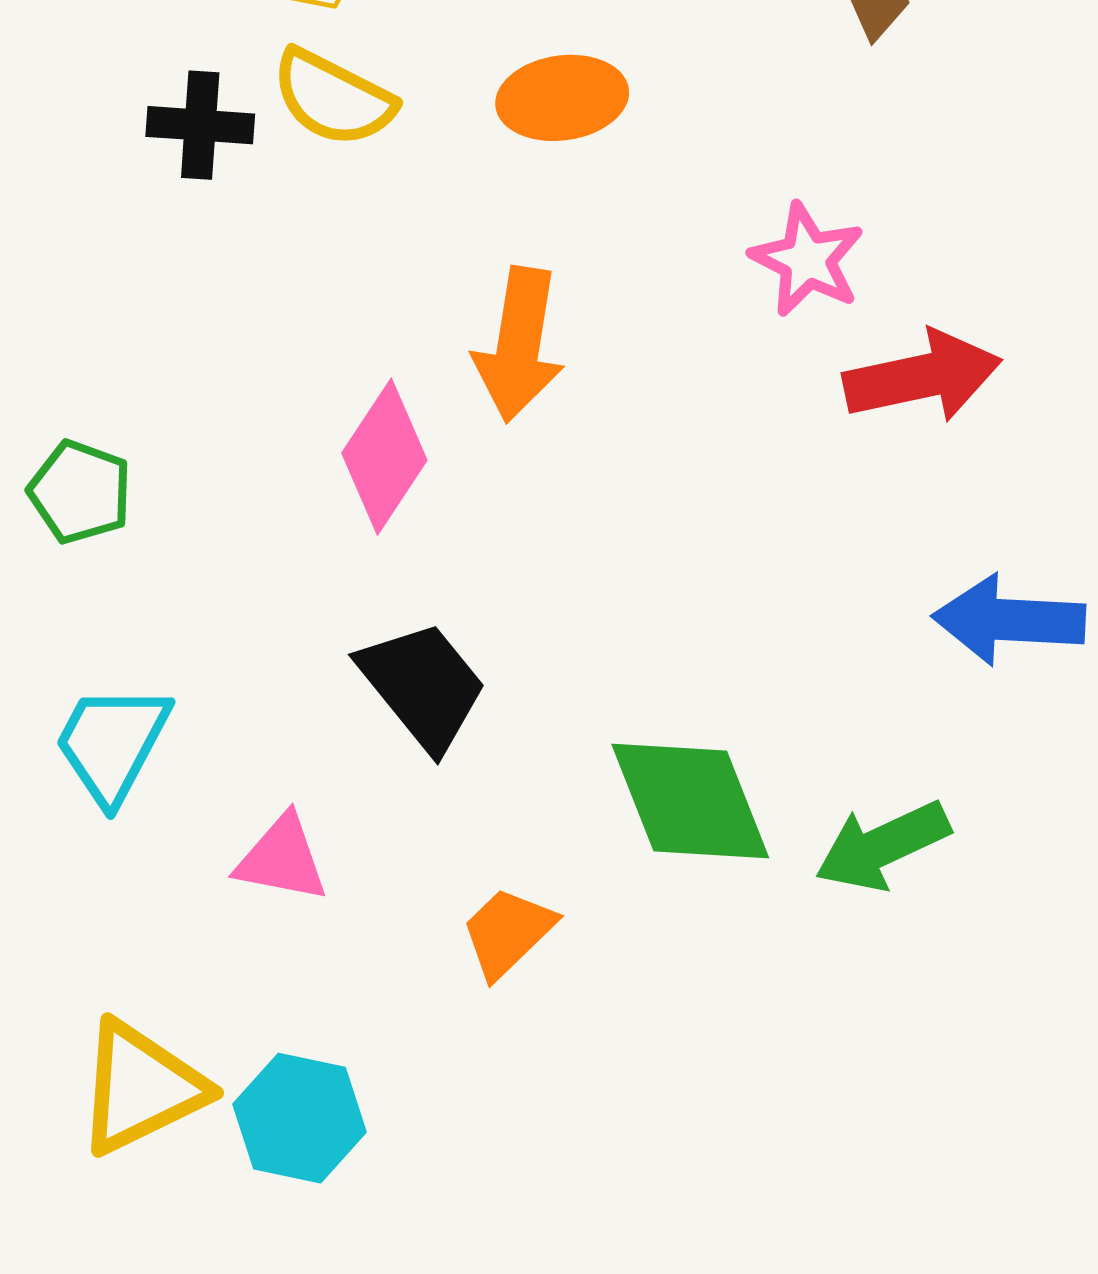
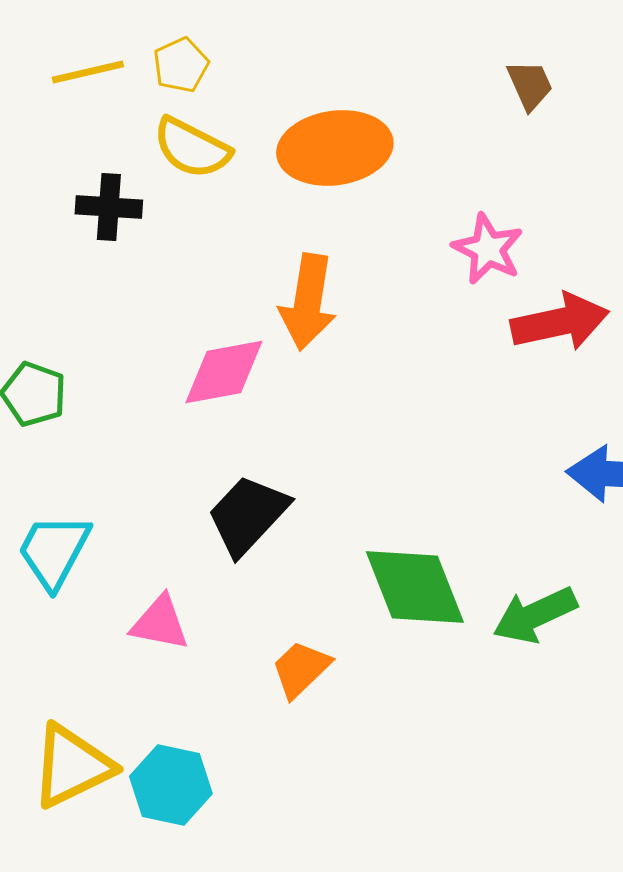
orange ellipse: (562, 98) -> (335, 148), size x1.4
black cross: (200, 125) -> (109, 207), moved
pink diamond: (384, 457) -> (224, 372), turned 46
black trapezoid: (423, 686) -> (248, 515), turned -98

